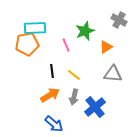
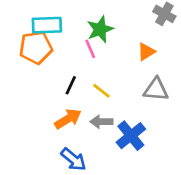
green star: (85, 31) -> (100, 29), moved
black line: (52, 71) -> (71, 85), turned 32
gray arrow: (74, 97) -> (101, 122), turned 77

